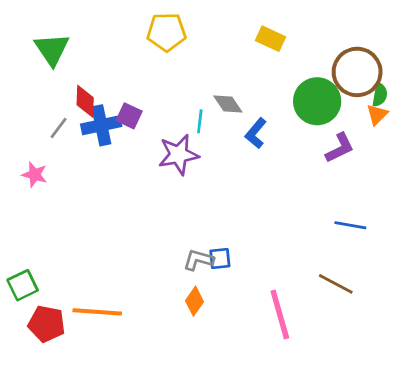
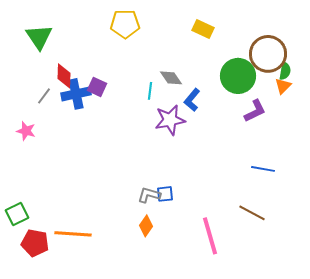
purple star: (179, 155) -> (170, 120), moved

